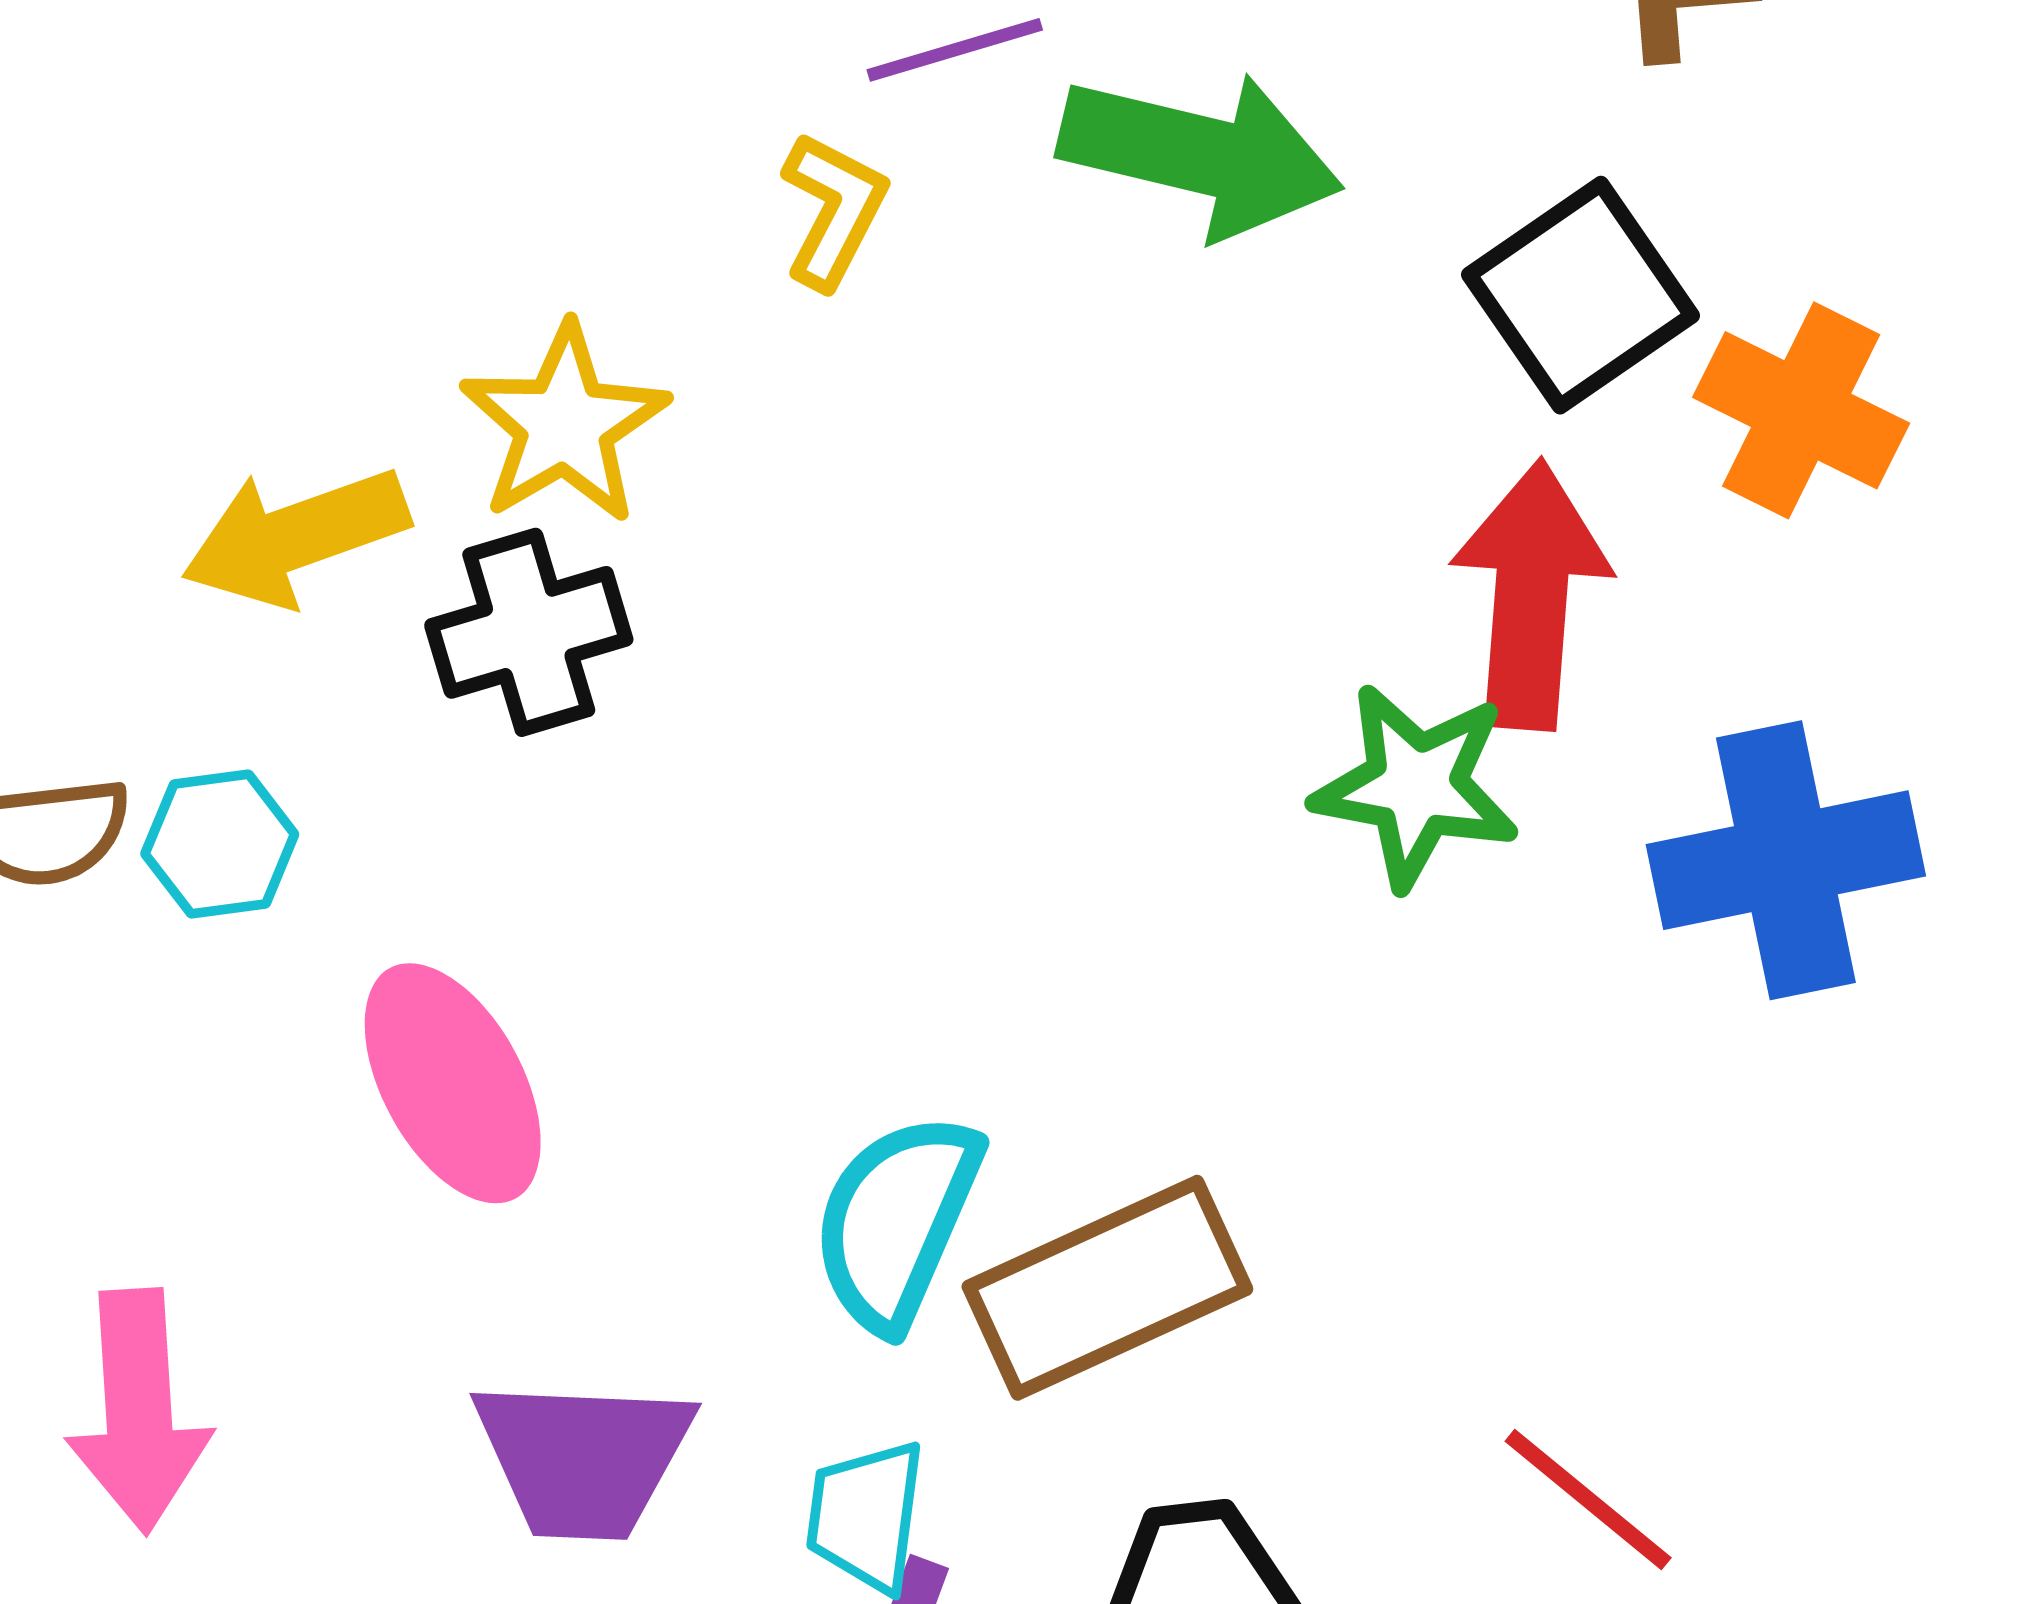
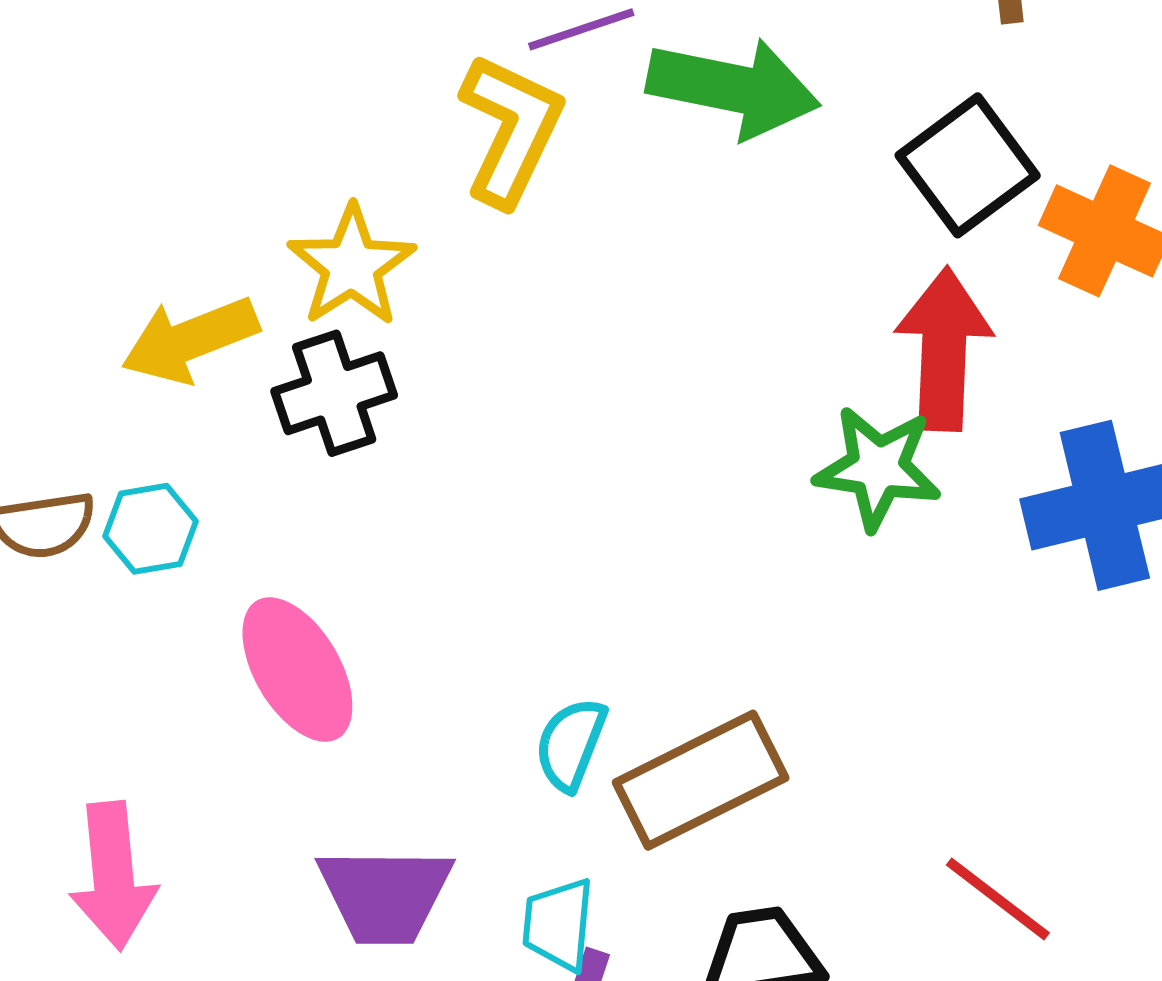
yellow L-shape: (834, 210) -> (511, 130), size x1.6
cyan semicircle: (896, 1221) -> (571, 744), size x0.7

